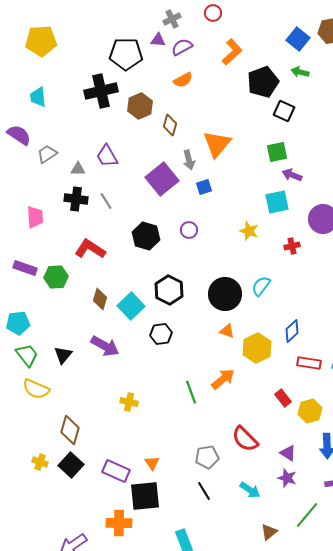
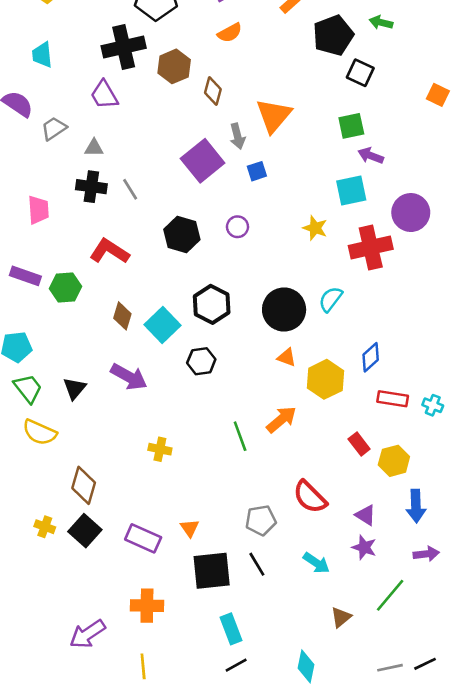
purple trapezoid: (107, 156) -> (104, 95), moved
red cross: (292, 246) -> (371, 247), size x2.0
black square: (145, 496) -> (212, 571), moved

